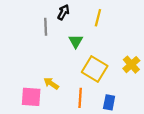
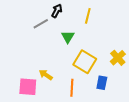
gray line: (46, 27) -> (41, 24), turned 63
blue rectangle: (109, 102) -> (102, 83), moved

